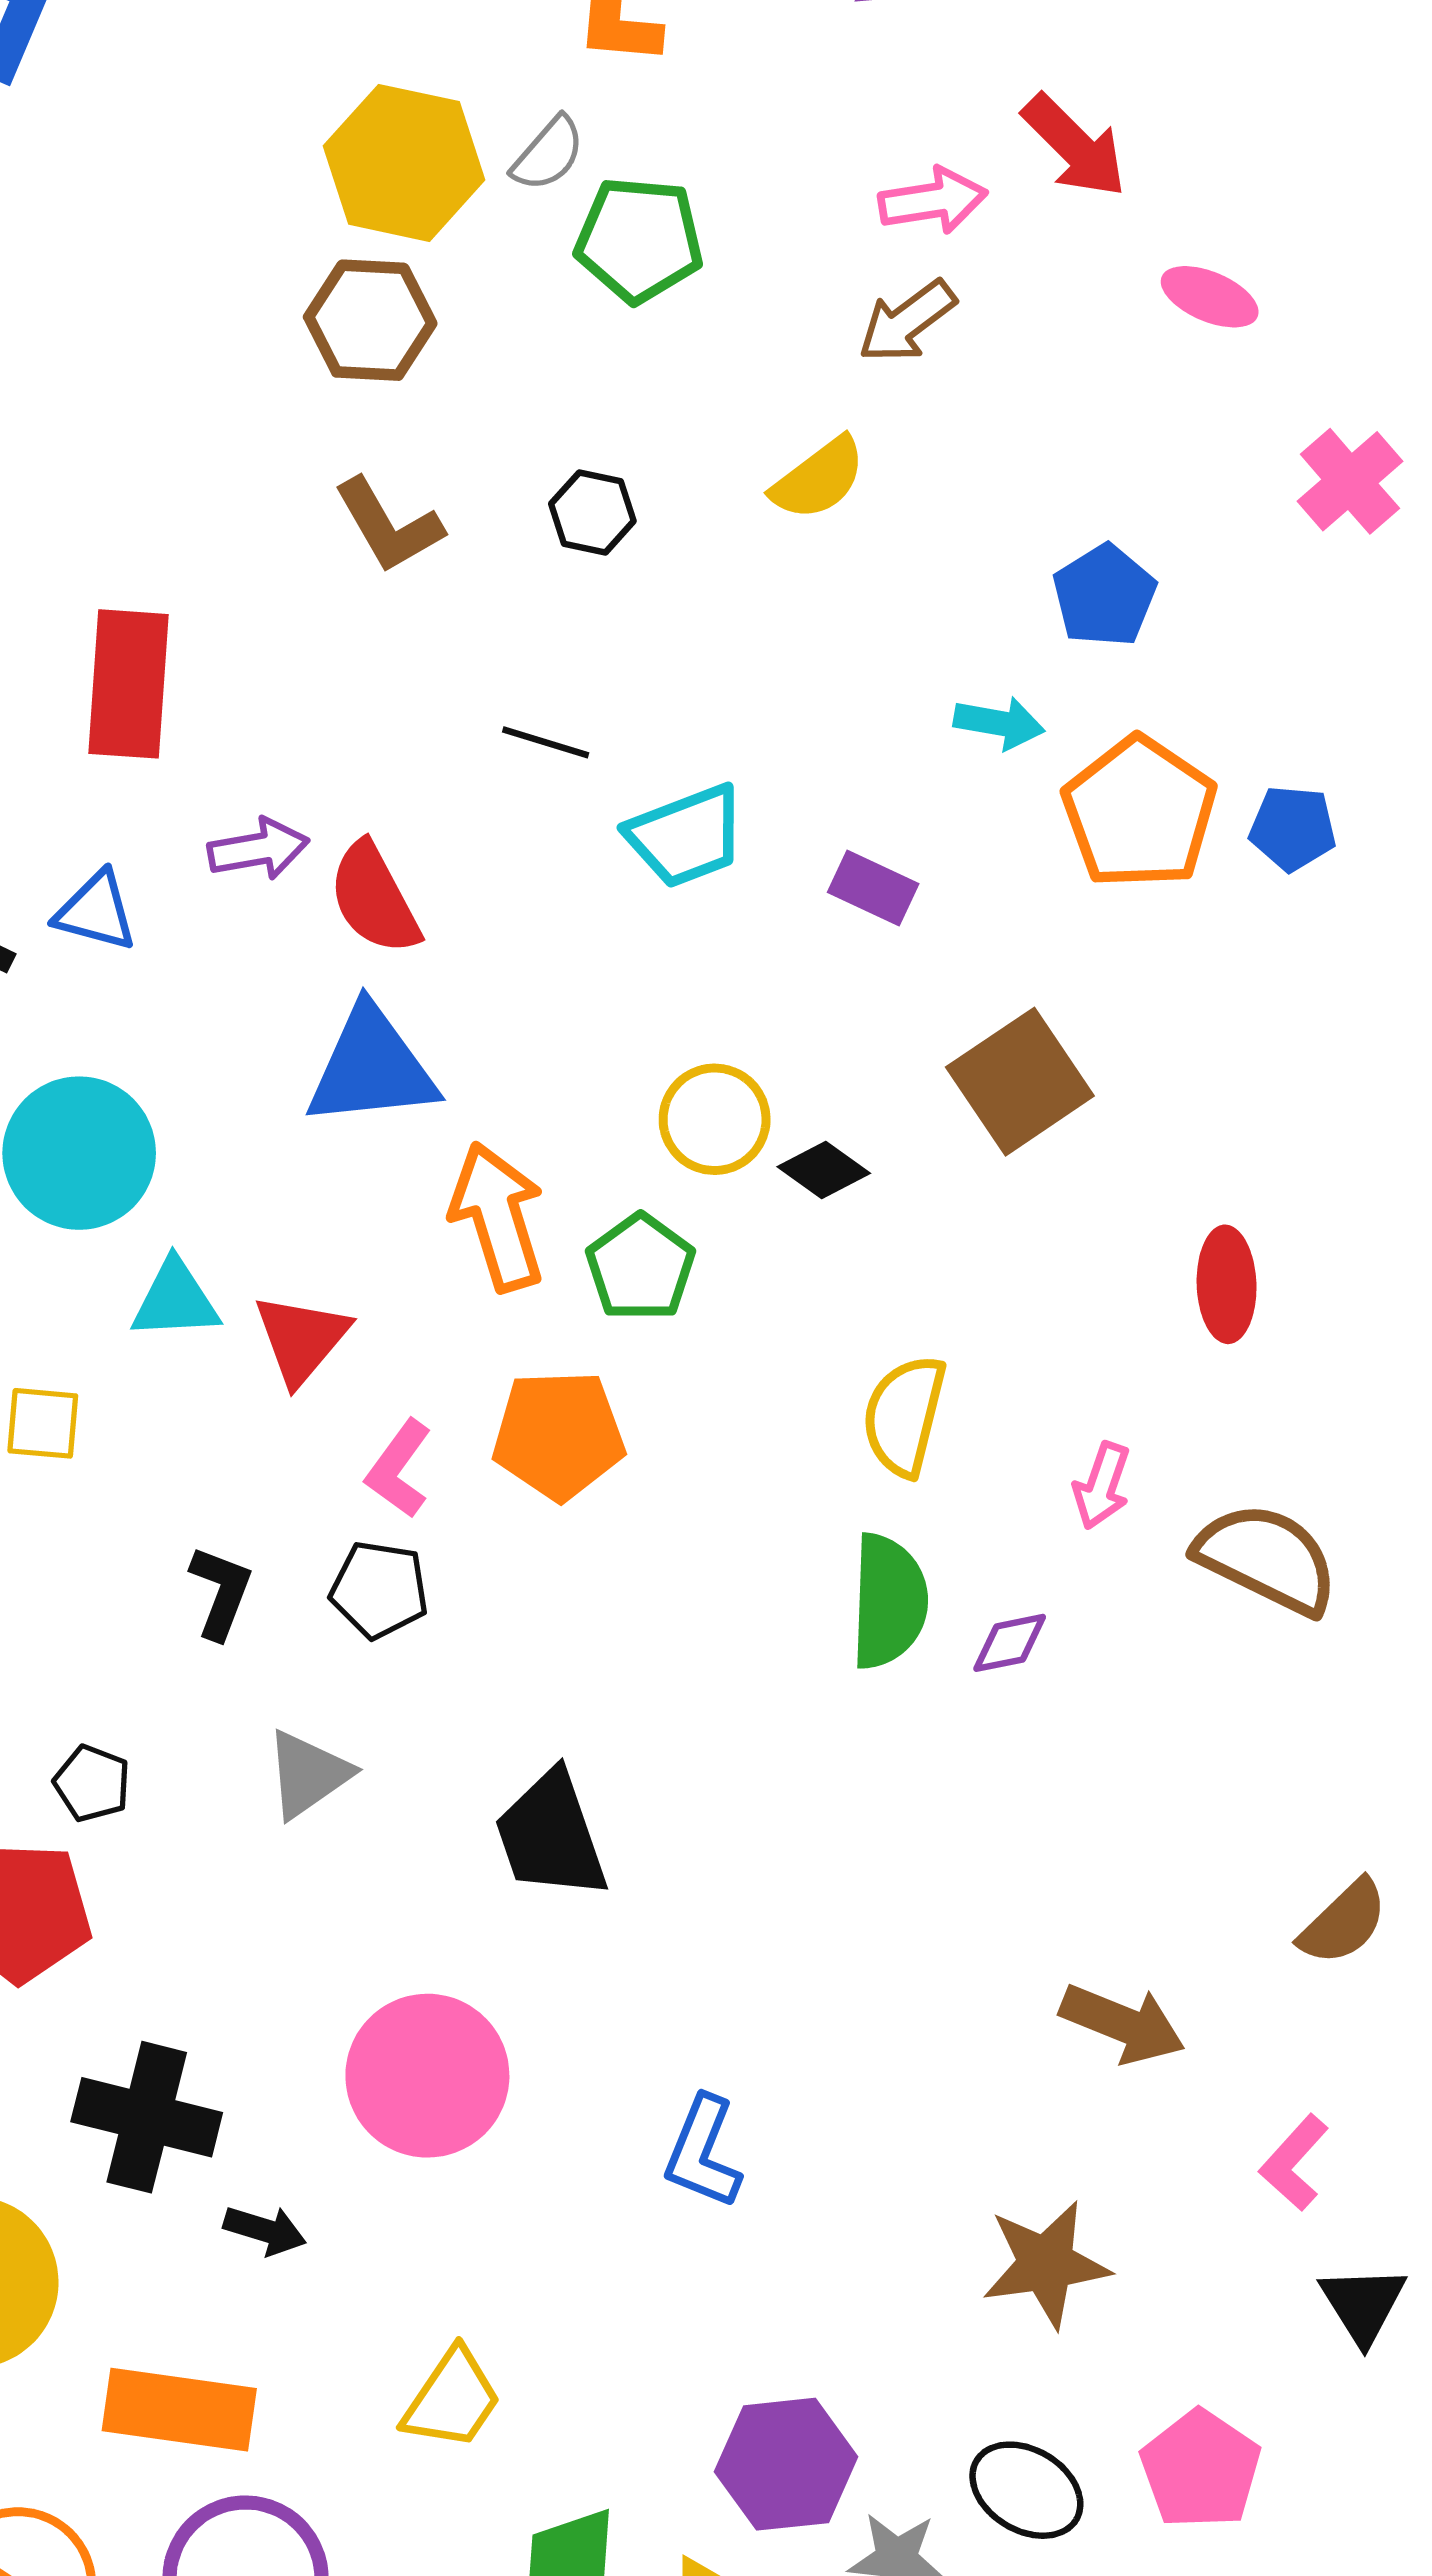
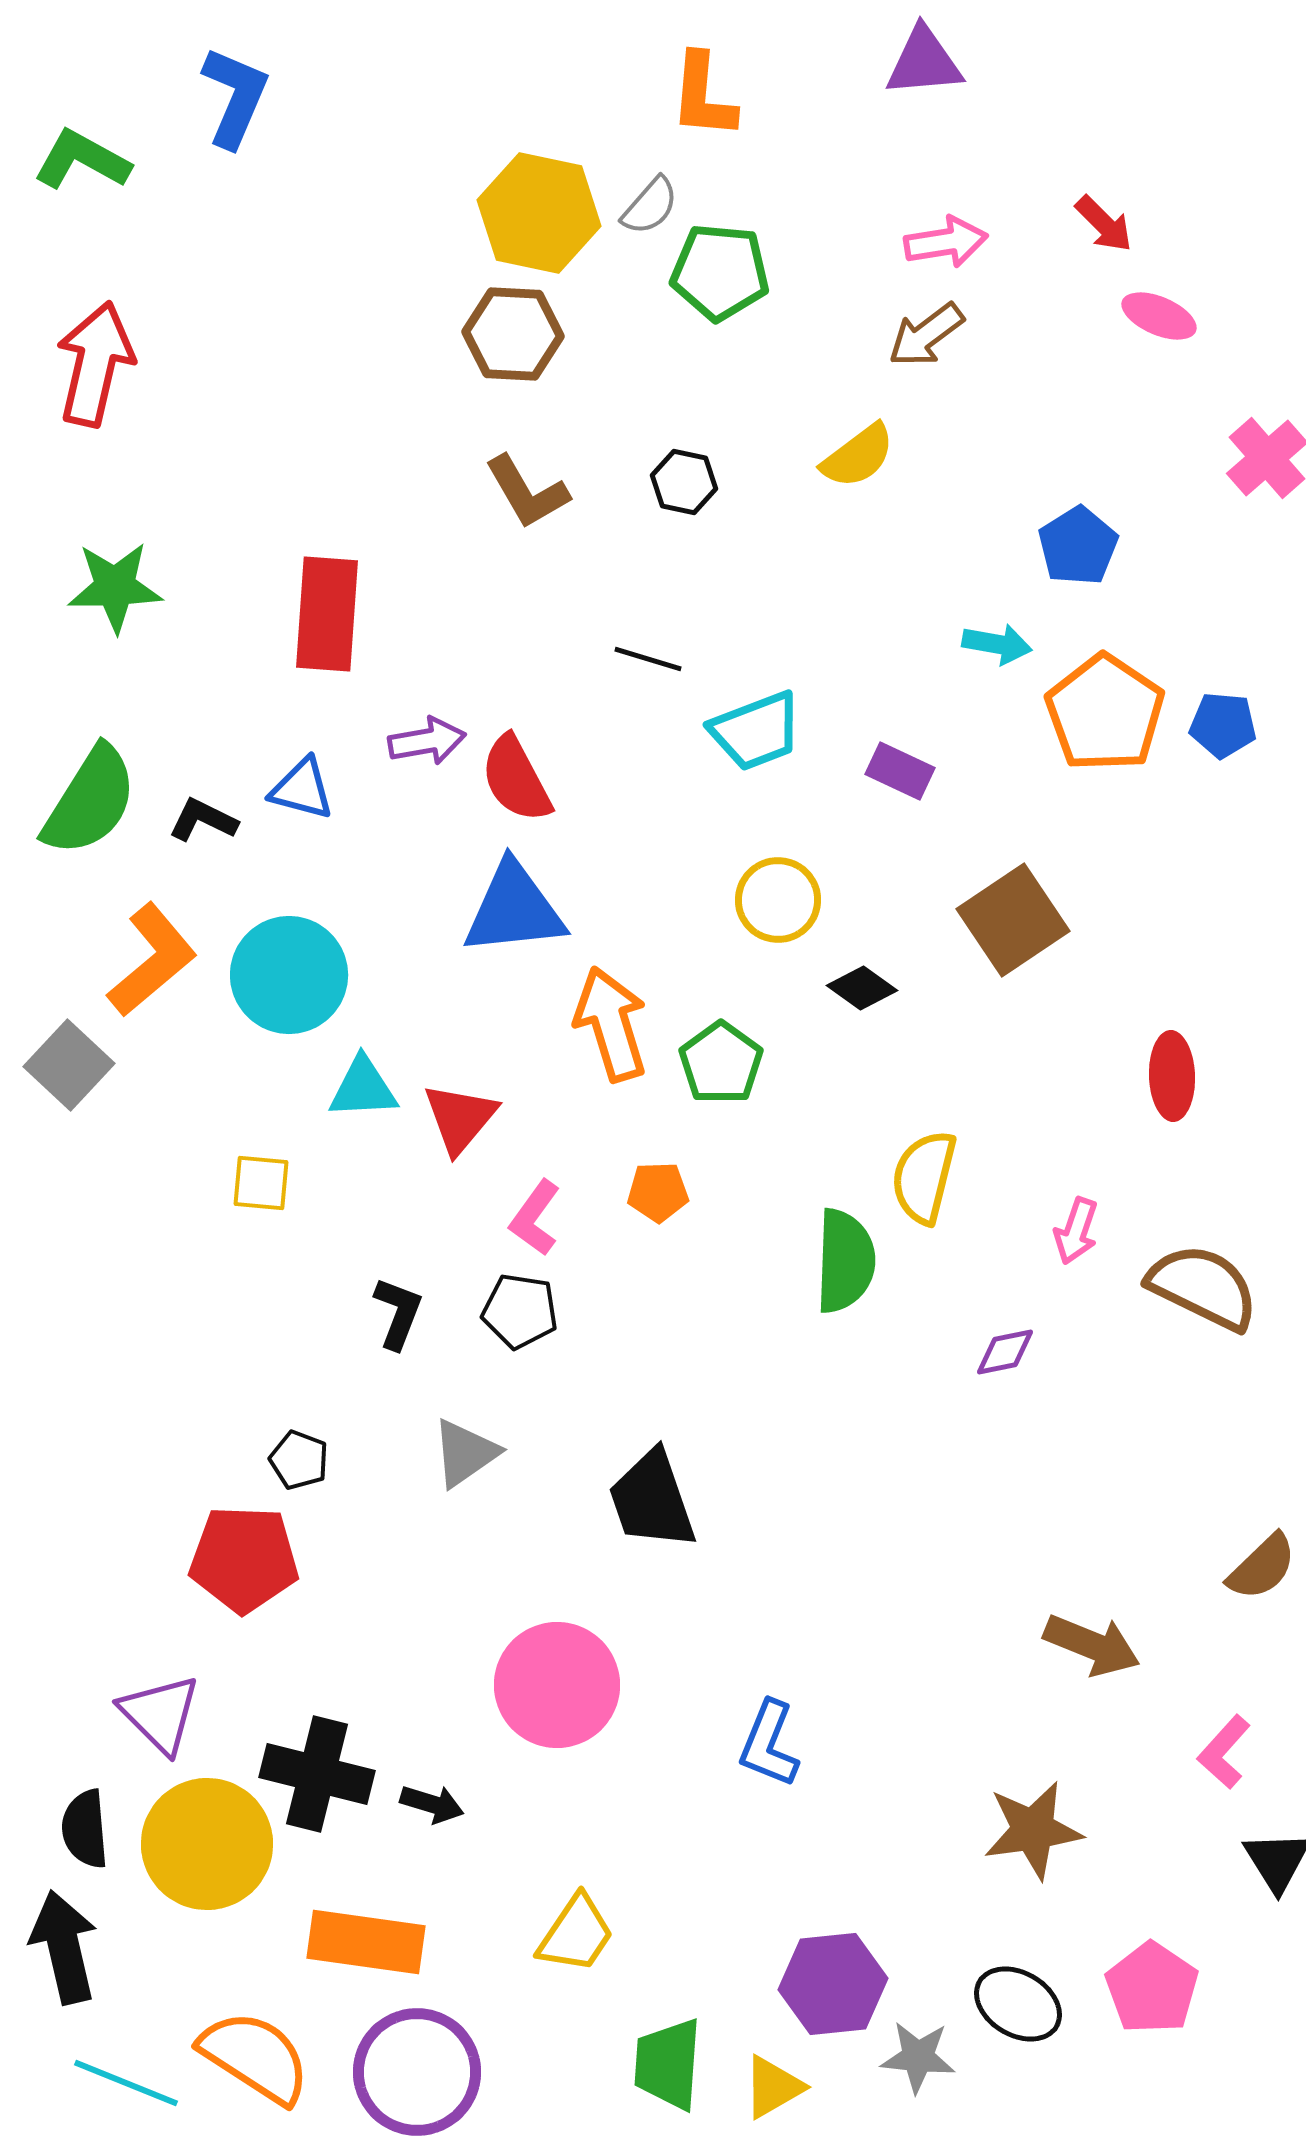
red arrow: (1075, 146) -> (1104, 224), moved, size x0.7
yellow circle: (715, 1119) -> (778, 900), moved
orange pentagon: (559, 1435) -> (658, 1192), size x0.6
green semicircle: (889, 1601) -> (845, 1261), moved
black cross: (147, 2117) -> (317, 1774), moved

